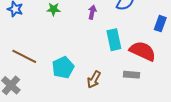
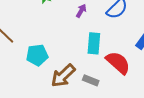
gray rectangle: (132, 75) -> (91, 80), moved
brown arrow: (94, 80) -> (63, 76), size x1.5

